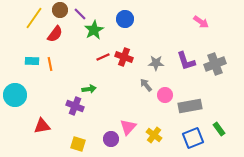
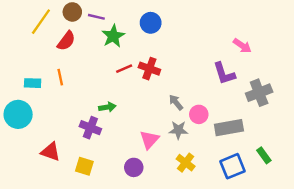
purple line: (80, 14) -> (96, 17), turned -32
pink arrow: (201, 22) -> (242, 46), moved
cyan rectangle: (32, 61) -> (33, 83), moved
gray star: (156, 63) -> (178, 130), moved
gray cross: (215, 64) -> (259, 93), moved
red triangle: (42, 126) -> (51, 152), turned 30
pink triangle: (128, 127) -> (149, 140), moved
yellow square: (78, 144) -> (84, 166), moved

